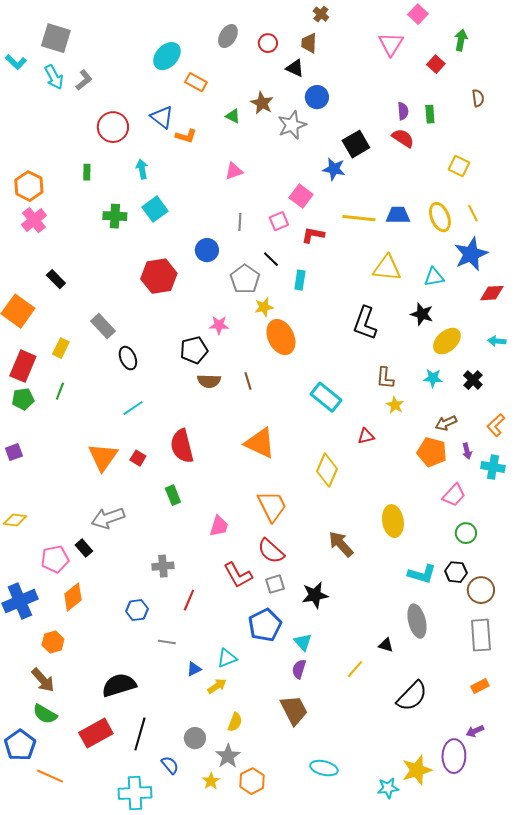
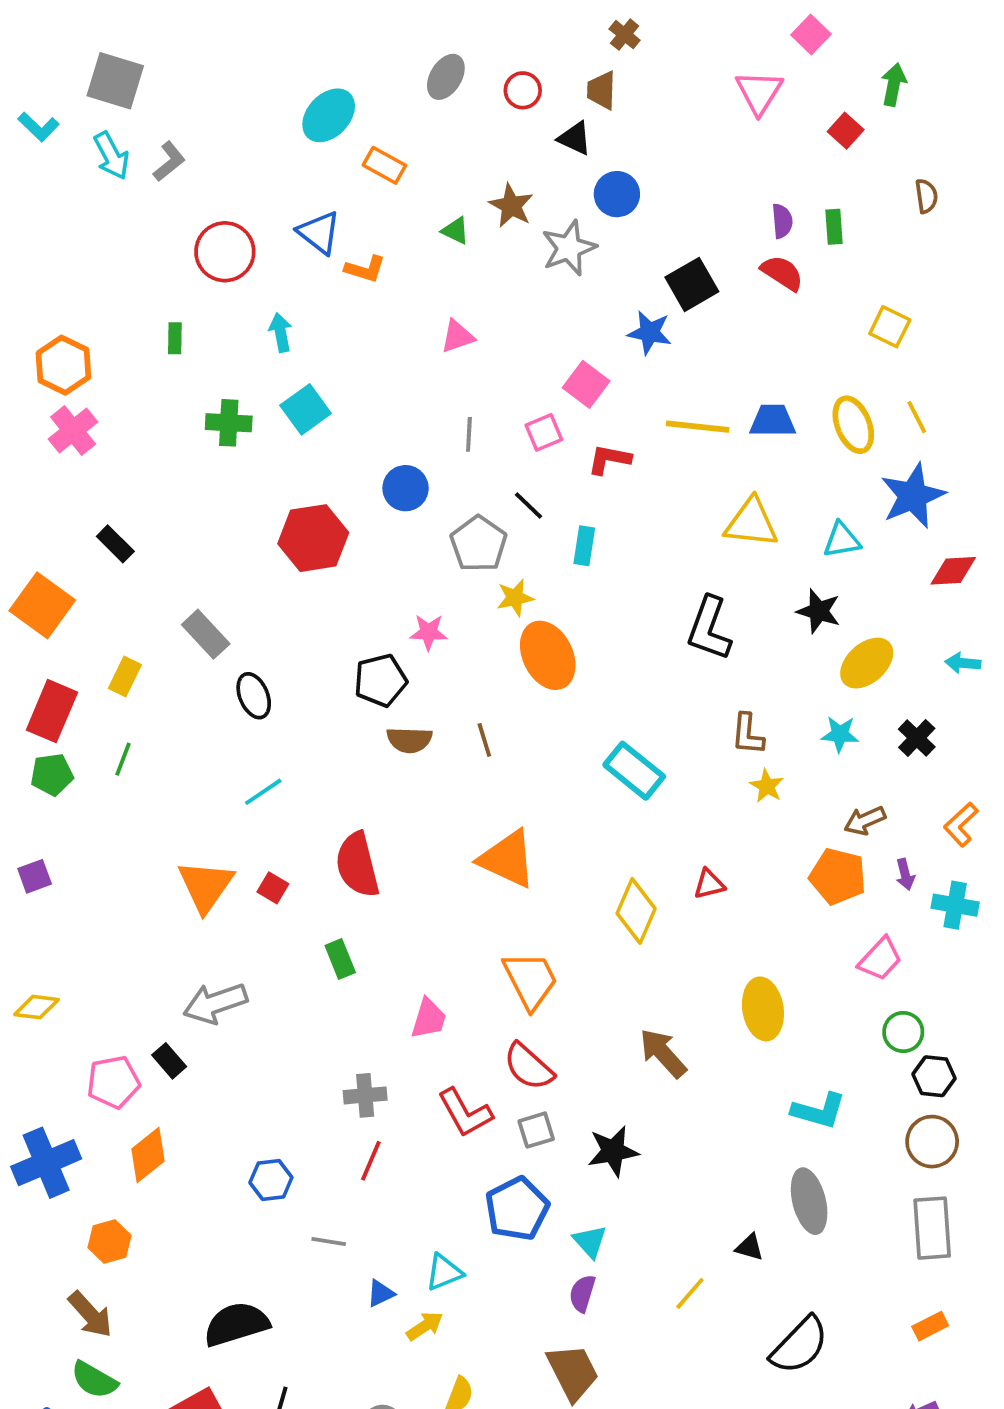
red triangle: (366, 436) -> (709, 884), moved
gray cross: (163, 566) -> (365, 1095), moved
black hexagon: (456, 572) -> (934, 1076), moved

